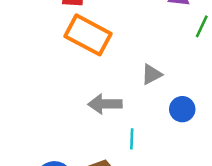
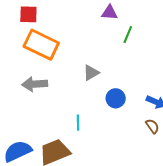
gray arrow: (105, 104) -> (35, 84), moved

